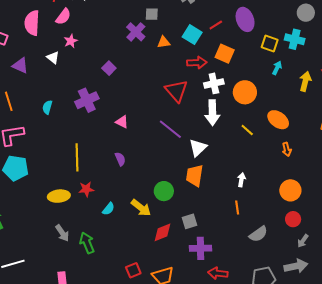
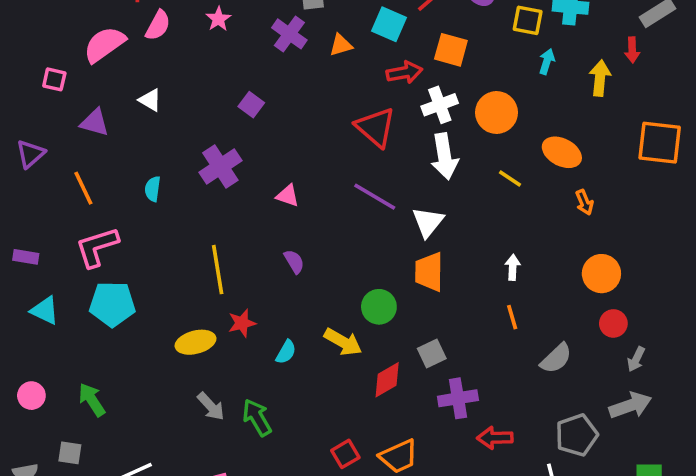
pink semicircle: (32, 23) -> (104, 44), turned 60
pink star: (71, 41) -> (218, 19), moved

